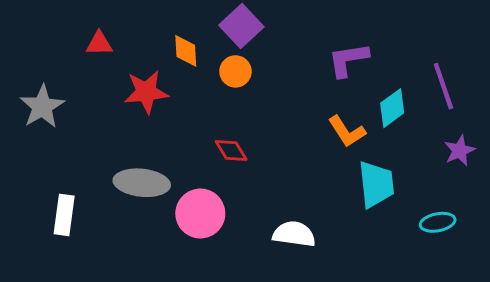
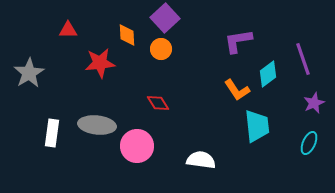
white rectangle: (64, 215) -> (52, 133), moved
cyan ellipse: (438, 222) -> (309, 143), moved, turned -55

